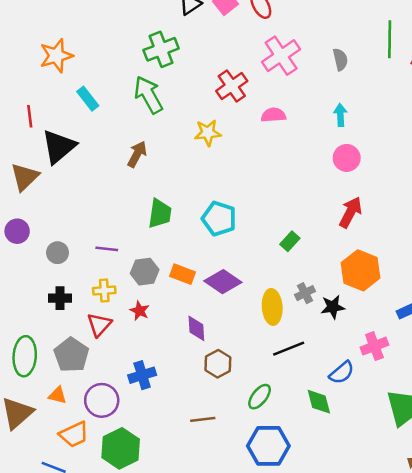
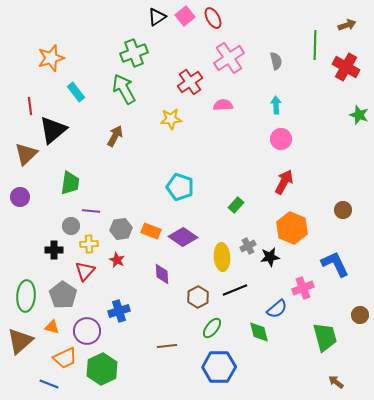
green trapezoid: (160, 214) -> (70, 183), moved
gray circle: (58, 253) -> (71, 226), moved
brown hexagon: (218, 364) -> (198, 297), moved

